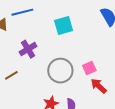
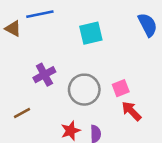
purple cross: (28, 49) -> (44, 75), moved
brown line: (11, 75) -> (22, 113), moved

